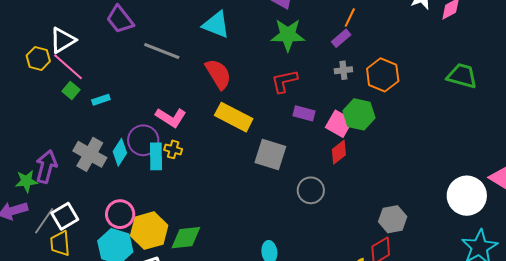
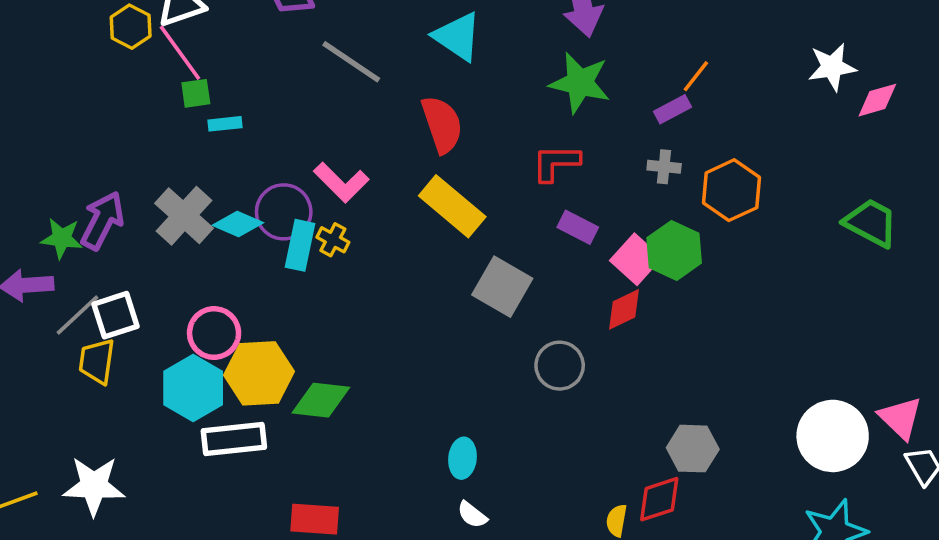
green square: (71, 91) -> (196, 93), moved, turned 30
cyan diamond: (120, 152) -> (238, 224), turned 68

